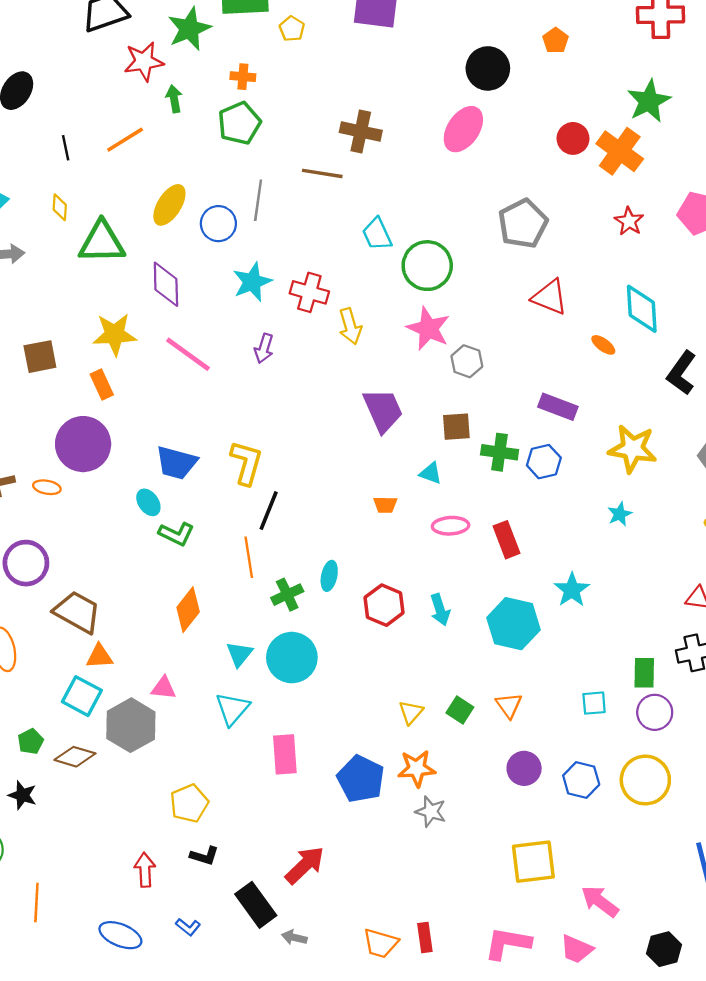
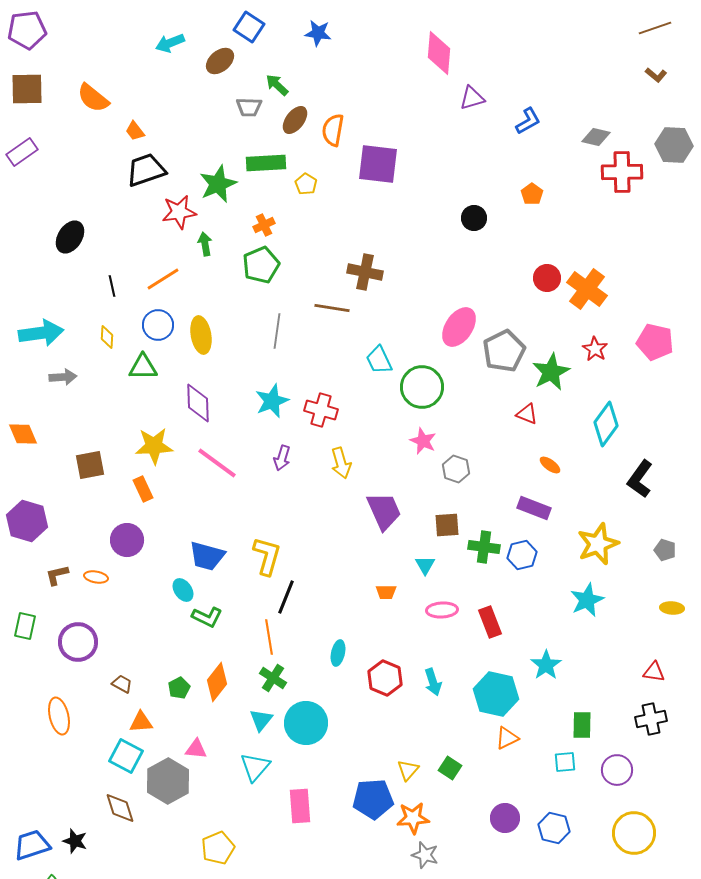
black circle: (488, 68) -> (474, 218), size x0.7
orange cross: (243, 77) -> (264, 225), turned -30
green star: (649, 101) -> (551, 372), moved
pink ellipse: (463, 129) -> (459, 327), moved
yellow ellipse: (169, 205) -> (201, 335), turned -42
blue circle: (218, 224) -> (158, 325), moved
green triangle: (102, 242) -> (143, 367), size x0.7
red triangle: (550, 297) -> (527, 414), size x0.7
cyan diamond: (642, 309) -> (606, 424), turned 39
yellow arrow: (350, 326) -> (341, 463), moved
pink star: (428, 329) -> (423, 441), size x0.7
orange ellipse: (603, 345) -> (550, 465), moved
purple circle: (83, 444) -> (127, 540), size x0.7
yellow star: (633, 449) -> (598, 544), turned -30
cyan triangle: (431, 473) -> (425, 565), turned 40
cyan star: (620, 514) -> (587, 600), size x1.6
green cross: (287, 595) -> (273, 678), moved, turned -32
brown trapezoid: (77, 612) -> (122, 684), size x0.5
green rectangle: (644, 673) -> (582, 725), moved
orange triangle: (509, 705) -> (507, 738), moved, turned 40
green pentagon: (31, 742) -> (179, 688), moved
brown diamond: (75, 757) -> (120, 808), turned 56
blue pentagon: (361, 779) -> (373, 799), moved, turned -30
yellow circle: (645, 780) -> (634, 833), moved

